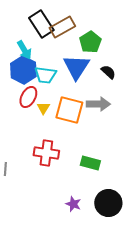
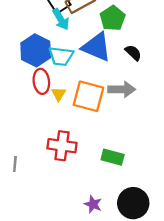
cyan arrow: (24, 50) -> (61, 19), moved
blue triangle: (76, 67) -> (96, 47), turned -40
red ellipse: (28, 97) -> (41, 81), turned -35

